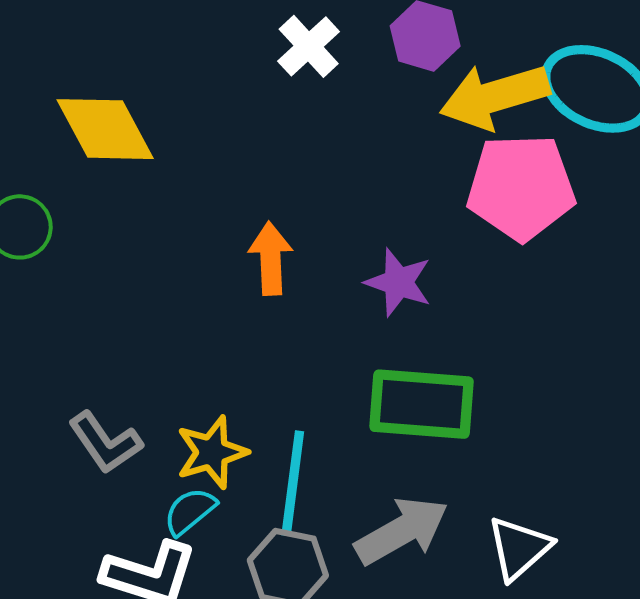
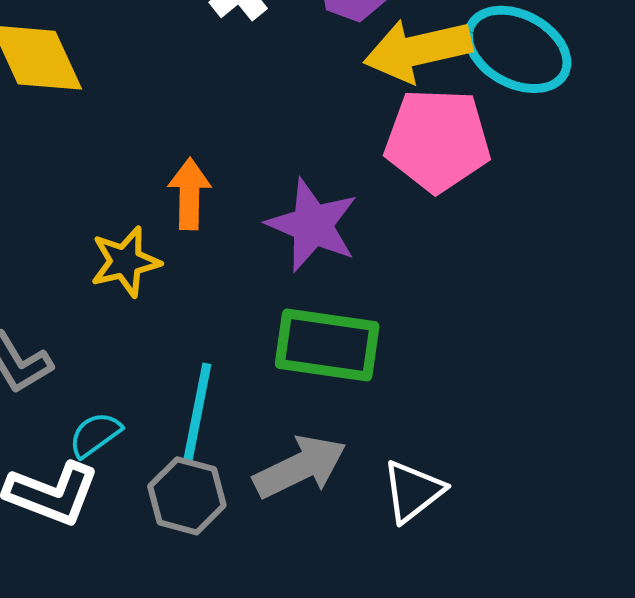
purple star: (398, 282) -> (312, 225), size x1.4
yellow star: (212, 452) -> (125, 262), moved

